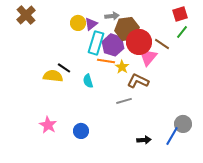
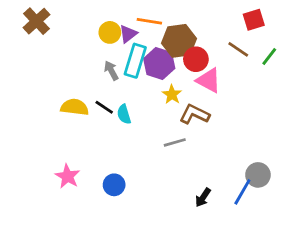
gray arrow: (112, 16) -> (111, 71), moved, turned -112
green line: (182, 32) -> (269, 56), moved
red circle: (139, 42) -> (196, 59), size x0.7
brown line: (162, 44) -> (238, 49), moved
pink triangle: (148, 57) -> (209, 80), turned -42
orange line: (106, 61) -> (149, 21), moved
black line: (64, 68) -> (104, 107), moved
black arrow: (144, 140) -> (203, 197), turned 128

